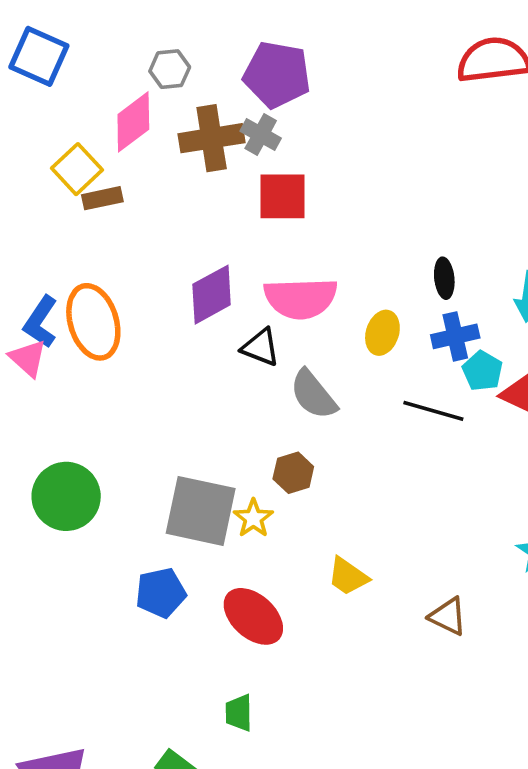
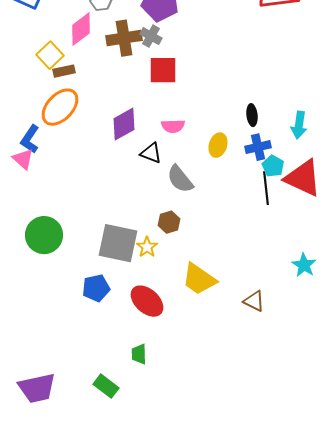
pink semicircle: (301, 298) -> (173, 126), size x0.6
orange ellipse: (93, 322) -> (60, 107), moved, turned 60
black line: (433, 411) -> (266, 188), moved, turned 68
yellow trapezoid: (348, 576) -> (199, 279), size x1.5

